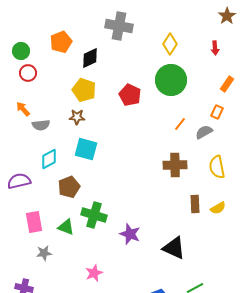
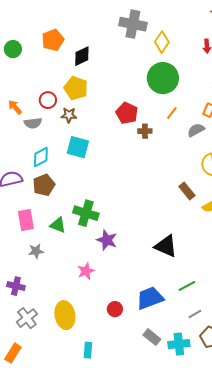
gray cross: (119, 26) -> (133, 24), moved
red circle: (28, 73) -> (48, 100), moved
red pentagon: (130, 95) -> (127, 113), moved
orange line: (180, 124) -> (172, 113), moved
brown cross: (175, 165) -> (145, 131), moved, size x0.6
brown pentagon: (69, 187) -> (44, 185), moved
brown rectangle: (195, 204) -> (187, 191), moved, turned -36
purple star: (130, 234) -> (107, 240), moved

